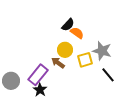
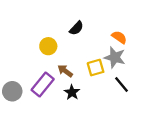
orange semicircle: (77, 33) -> (119, 37), moved
yellow circle: (65, 50) -> (48, 46), moved
black star: (40, 90) -> (72, 92), moved

